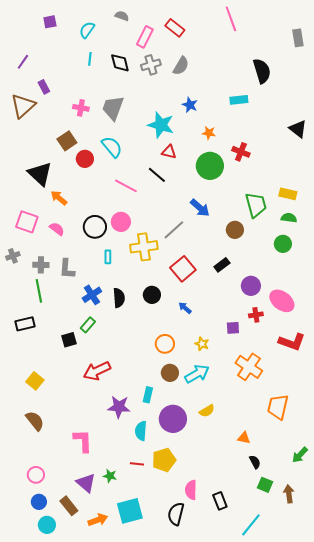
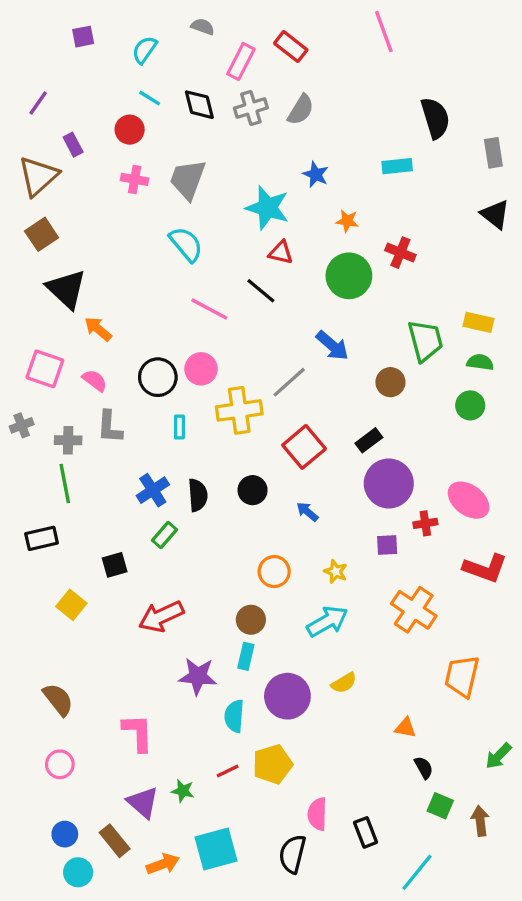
gray rectangle: (298, 38) -> (493, 153), moved
cyan line: (90, 59) -> (150, 98), turned -64
brown square: (67, 141) -> (42, 234), moved
red circle: (85, 159) -> (130, 130), moved
gray L-shape: (67, 269) -> (110, 427), moved
purple circle: (251, 286) -> (389, 483), moved, size x1.5
green rectangle: (88, 325) -> (164, 535), moved
brown circle: (170, 373) -> (251, 620), moved
yellow square: (35, 381) -> (71, 605), moved
red line: (137, 464) -> (228, 771), turned -32
pink circle: (36, 475) -> (60, 764), moved

